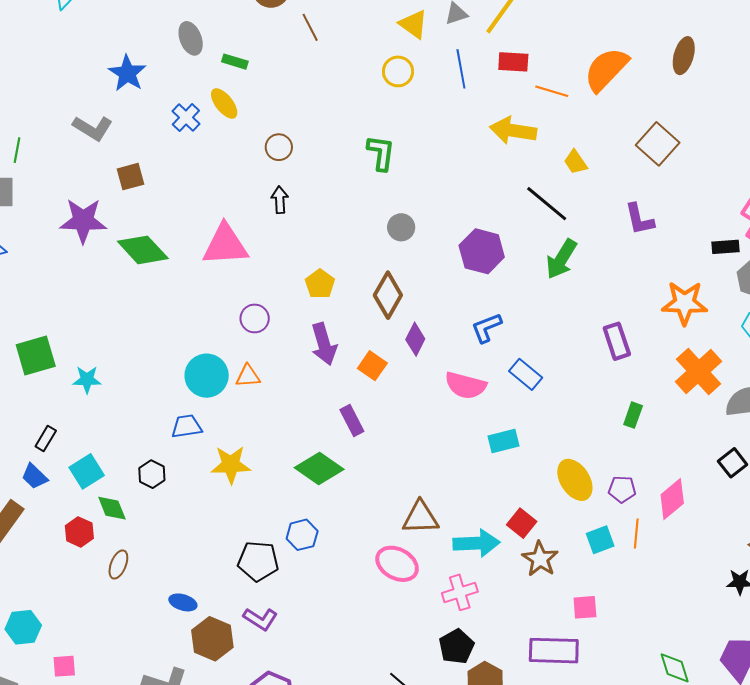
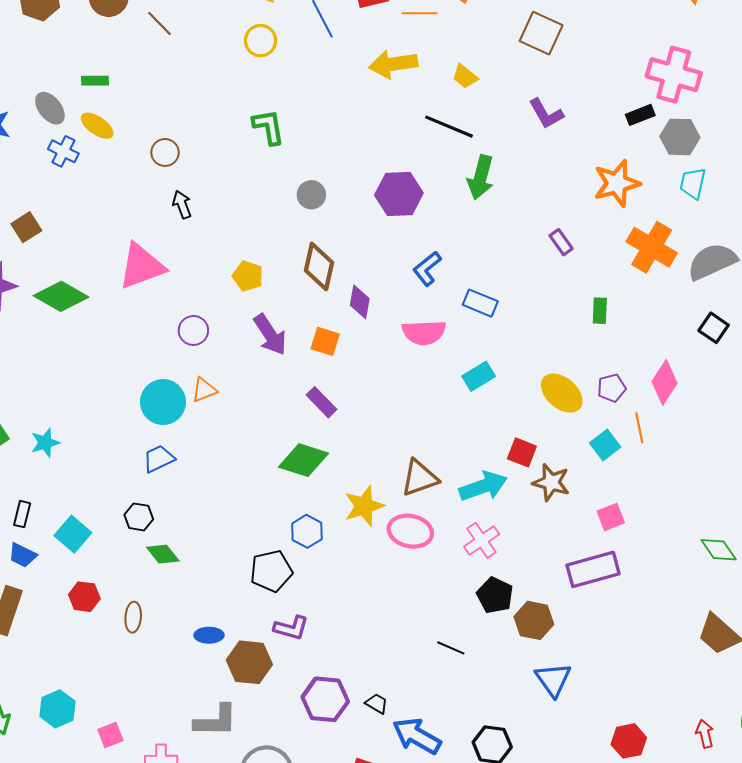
gray ellipse: (191, 38) -> (50, 108), moved
purple rectangle: (617, 341) -> (561, 242), size x0.7
yellow star: (231, 465) -> (364, 506), moved
green diamond: (112, 508) -> (163, 554), moved

